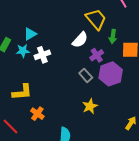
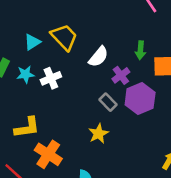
yellow trapezoid: (96, 19) -> (64, 37), moved
cyan triangle: (30, 34) -> (32, 42), moved
yellow star: (90, 106) -> (98, 134), moved
orange cross: (37, 114) -> (48, 154), size x1.5

